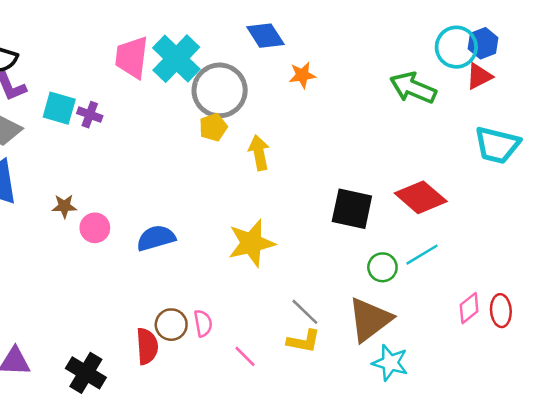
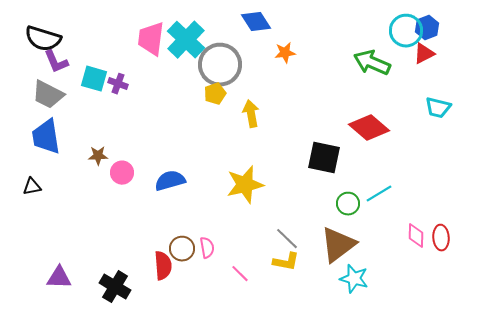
cyan trapezoid: (497, 145) -> (438, 108), size x0.7
red diamond: (421, 197) -> (369, 128), moved
pink diamond: (469, 308) -> (416, 236), turned -50

